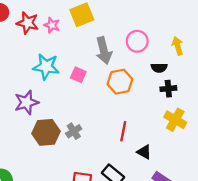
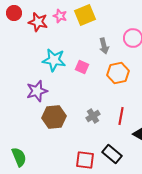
pink star: (52, 25) -> (60, 16), moved
gray arrow: (104, 51) -> (104, 46), size x0.7
gray cross: (74, 131) -> (93, 116), moved

